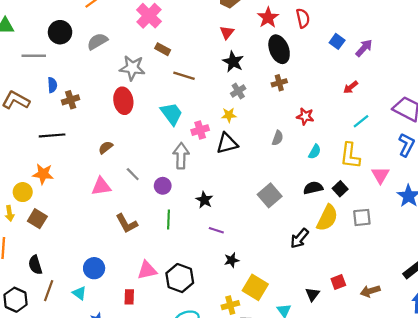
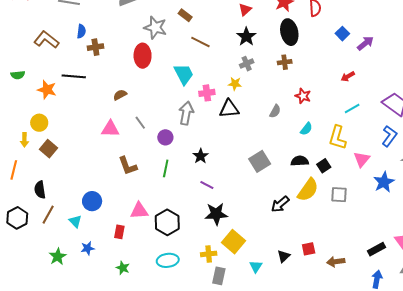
orange star: (43, 174) -> (47, 90), moved
black star: (232, 260) -> (216, 214), size x1.6

